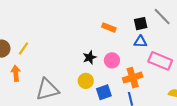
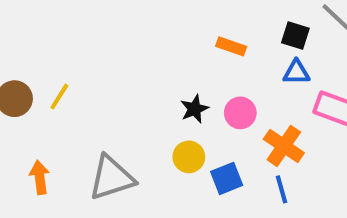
black square: (141, 24) -> (295, 36), turned 32
orange arrow: (16, 73) -> (40, 177), moved
orange cross: (133, 78) -> (284, 146), turned -36

